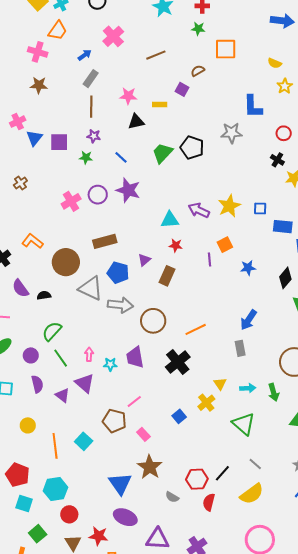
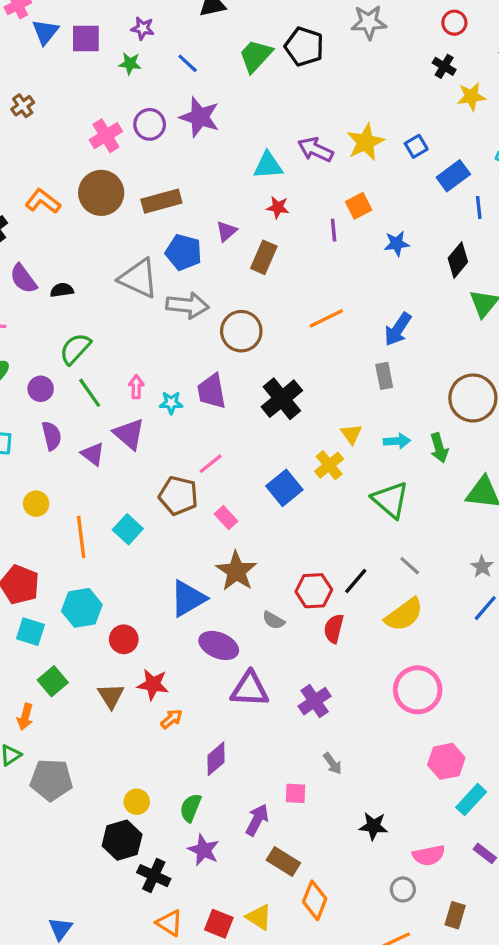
blue square: (260, 209) -> (416, 146), turned -32
blue rectangle: (283, 227) -> (453, 176), turned -42
brown circle: (66, 262) -> (101, 193), moved
orange line: (196, 329) -> (326, 318), moved
blue square: (179, 416) -> (284, 488), size x1.5
blue triangle: (120, 484) -> (188, 598), turned 35
red circle: (69, 514) -> (124, 639), moved
purple ellipse: (125, 517) -> (219, 645), moved

